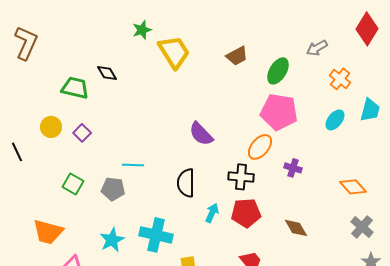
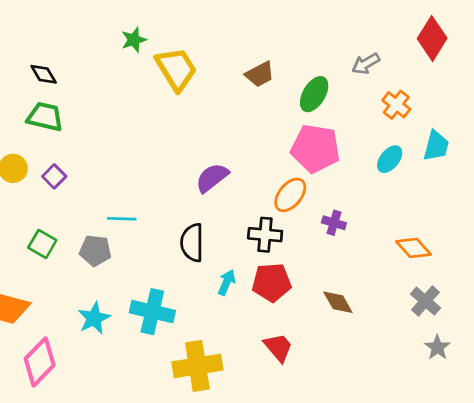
black diamond: (107, 73) -> (44, 74), moved
purple semicircle: (201, 134) -> (212, 178), turned 96

